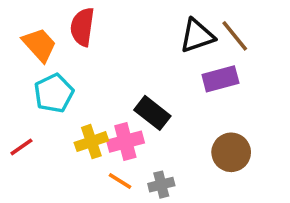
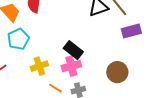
purple rectangle: (220, 79) -> (131, 31), moved
pink cross: (125, 142) -> (71, 66), moved

